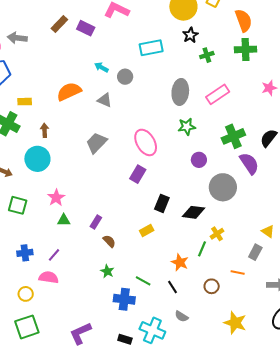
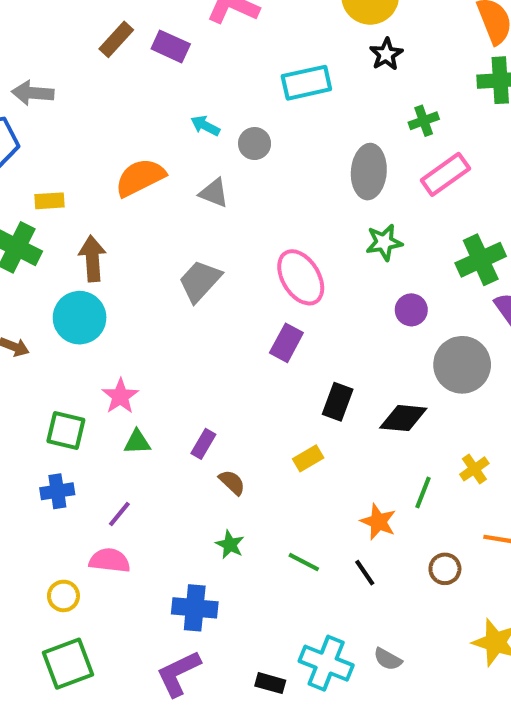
gray arrow: (17, 38) -> (33, 93), moved
green cross: (207, 55) -> (424, 121), moved
brown arrow: (45, 130) -> (92, 259), size x1.5
green square: (18, 205) -> (66, 431), moved
yellow cross: (217, 234) -> (474, 469), moved
blue cross: (25, 253) -> (57, 491), moved
blue cross: (124, 299) -> (195, 608), moved
gray semicircle: (182, 316) -> (388, 659), moved

